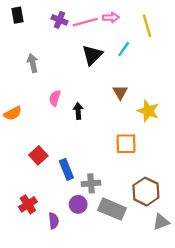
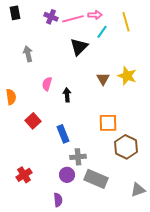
cyan line: (124, 49) -> (102, 32), moved
yellow star: (148, 111) -> (127, 76), moved
orange semicircle: (13, 113) -> (11, 97), turned -70
red square: (38, 155) -> (33, 121), moved
blue rectangle: (66, 169) -> (63, 134), moved
brown hexagon: (146, 192) -> (126, 147), moved
purple semicircle: (54, 221) -> (58, 200), moved

